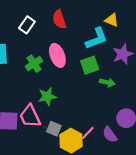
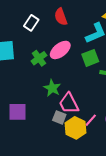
pink ellipse: (57, 55) -> (60, 50), turned 75
green star: (47, 96) -> (52, 88), turned -30
pink trapezoid: (30, 116) -> (69, 103), moved

